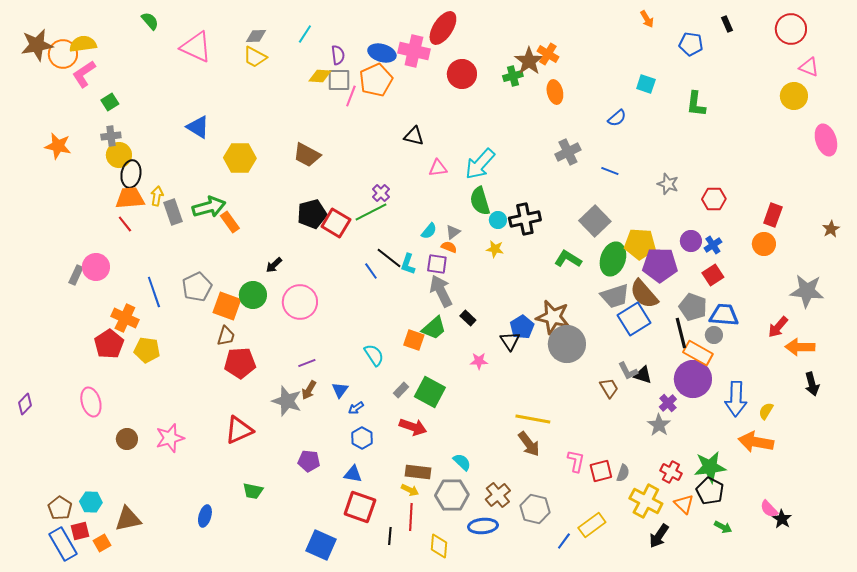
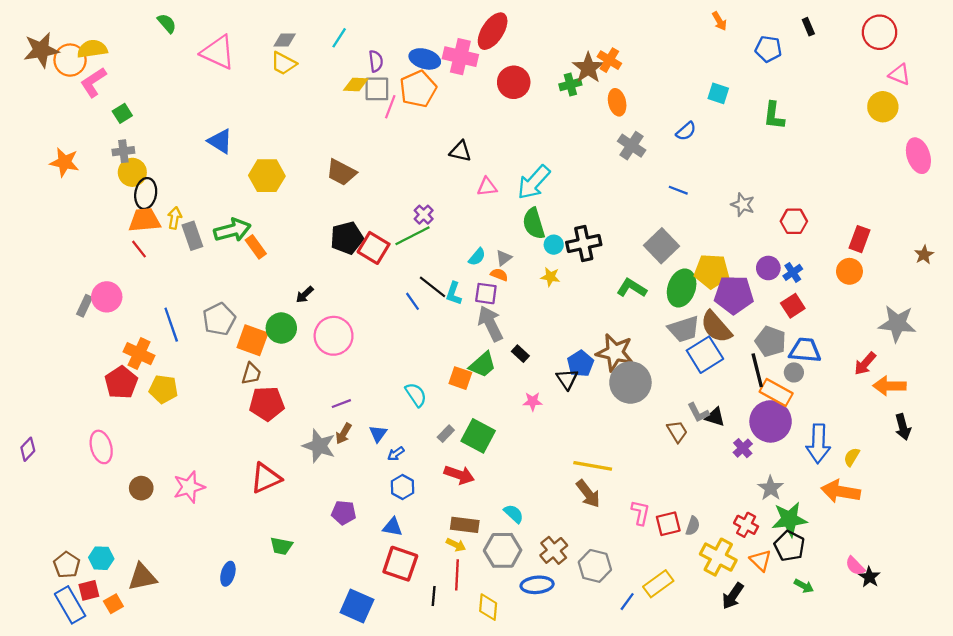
gray cross: (568, 152) -> (632, 146), moved, turned -30
gray star: (659, 425) -> (771, 488), moved

